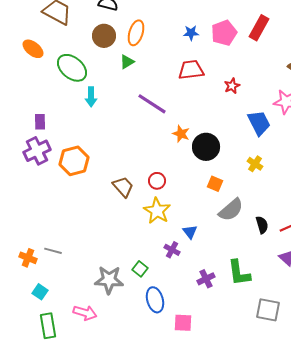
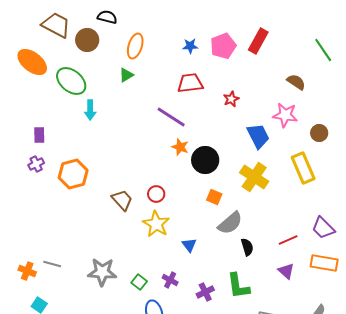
brown circle: (104, 36) -> (87, 40), moved
orange ellipse: (33, 49) -> (32, 62), size x1.4
purple line: (152, 104) -> (171, 117), moved
purple cross: (37, 151) -> (36, 164), size x0.6
yellow cross: (255, 164) -> (254, 177), size x1.8
black semicircle: (262, 225) -> (247, 247), moved
purple cross: (172, 250) -> (170, 280), moved
gray star: (109, 280) -> (102, 272), moved

